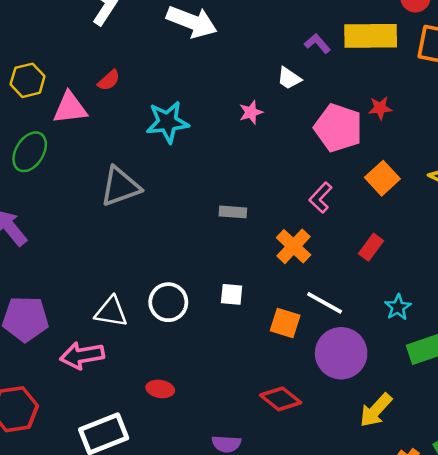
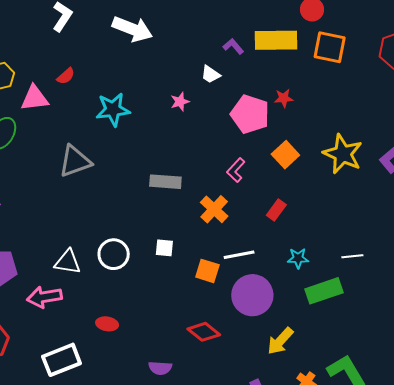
gray rectangle: (233, 212) -> (165, 182), size x1.4
white line: (325, 303) -> (239, 255), turned -40
cyan star: (398, 307) -> (298, 258), turned 30

